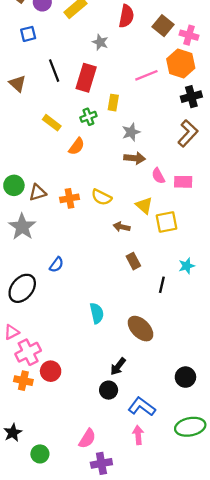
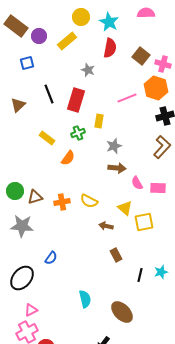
brown triangle: (17, 84) -> (18, 105), turned 35
gray star: (22, 227) -> (22, 226), turned -30
cyan star: (187, 266) -> (161, 272), moved
pink triangle: (12, 332) -> (31, 310), moved

